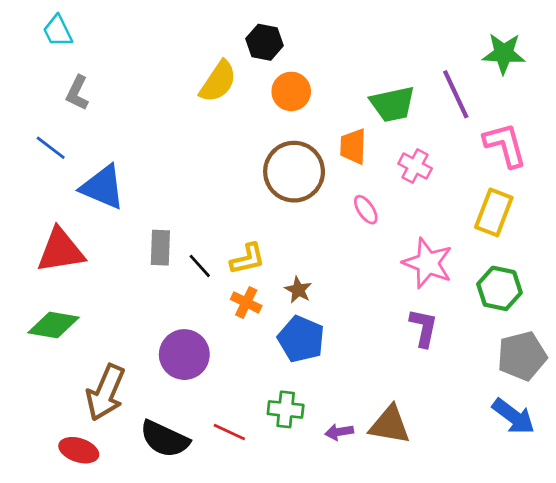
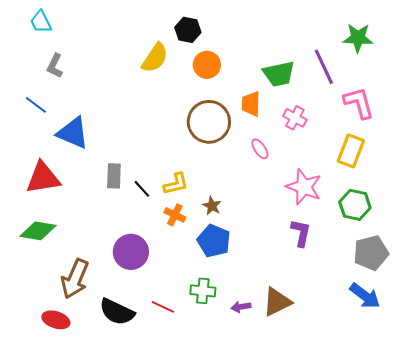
brown triangle: (390, 425) -> (277, 302), turned -36

